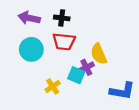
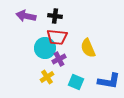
cyan circle: (31, 49) -> (45, 48), moved
purple cross: (86, 67) -> (59, 59), moved
cyan square: (76, 75) -> (76, 82), moved

